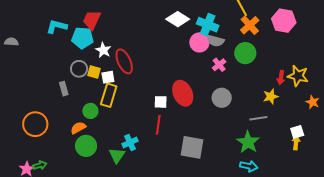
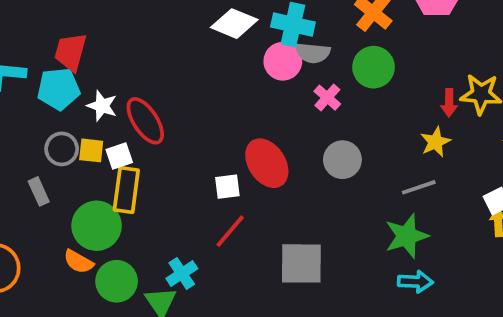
green circle: (90, 111) -> (97, 226), size x1.6
red line: (158, 125) -> (230, 231), turned 42
orange semicircle: (78, 128) -> (78, 262), turned -112
green star: (248, 142) -> (407, 236), turned 30
green circle: (86, 146) -> (117, 281), moved

